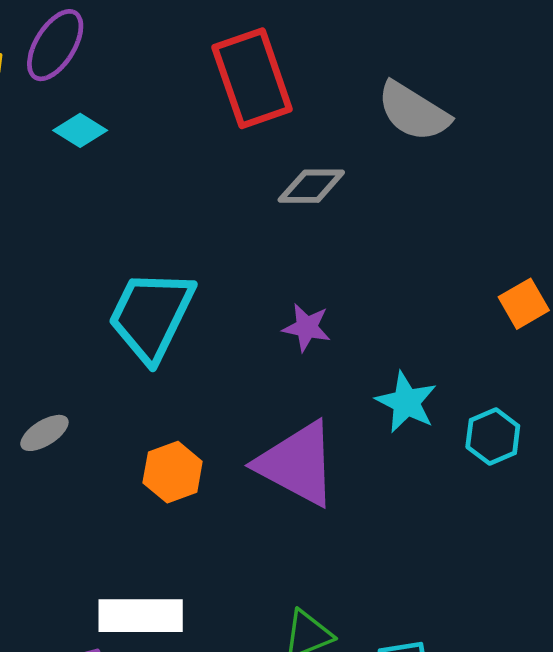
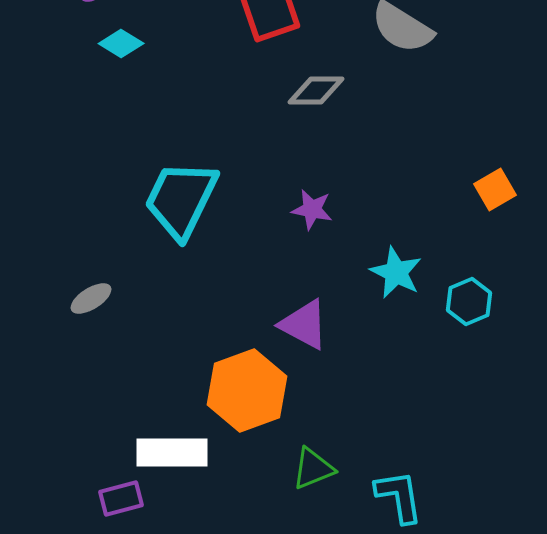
purple triangle: (297, 464) -> (304, 324), size x0.7
orange hexagon: (173, 472) -> (247, 390), moved, size x1.6

